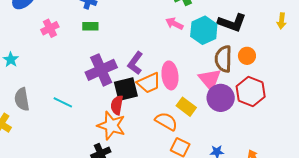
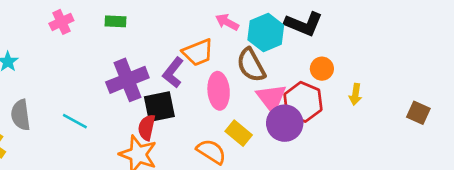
yellow arrow: (282, 21) -> (355, 94), moved
brown semicircle: (223, 59) -> (251, 65), moved, turned -32
orange trapezoid: (149, 83) -> (198, 52), moved
red hexagon: (251, 92) -> (303, 102), moved

